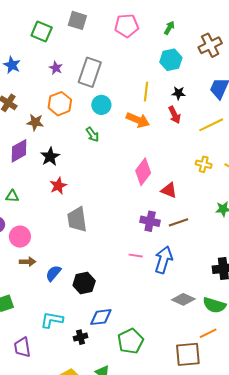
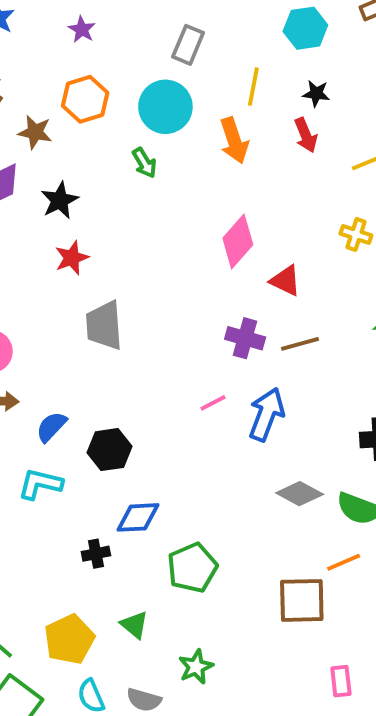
gray rectangle: (90, 72) -> (188, 45), moved, size x0.7
cyan circle: (101, 105) -> (165, 107), size x1.4
orange arrow: (138, 120) -> (234, 141), turned 45
pink line: (136, 256) -> (213, 403), turned -40
cyan L-shape: (52, 320) -> (40, 484), moved

